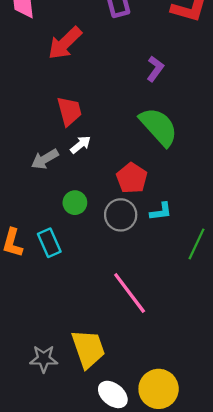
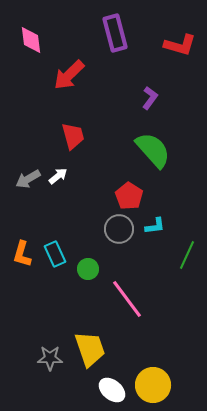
white arrow: (80, 145) -> (58, 176), moved
gray arrow: (45, 159) -> (28, 179), moved
green circle: (75, 203) -> (88, 269), moved

